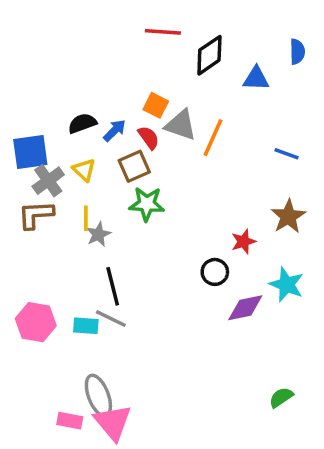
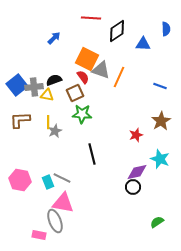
orange square: (156, 105) -> (87, 59), size x1.6
black semicircle: (82, 123) -> (54, 80), moved
blue arrow: (115, 130) -> (54, 38), moved
blue square: (30, 152) -> (17, 85), turned -30
yellow triangle: (84, 170) -> (47, 95), turned -32
gray cross: (48, 181) -> (34, 87), moved, turned 30
black circle: (215, 272) -> (133, 187), moved
black line: (113, 286) -> (92, 154), moved
cyan rectangle: (86, 326) -> (48, 182), turned 64
pink triangle: (113, 422) -> (63, 203), moved, turned -40

